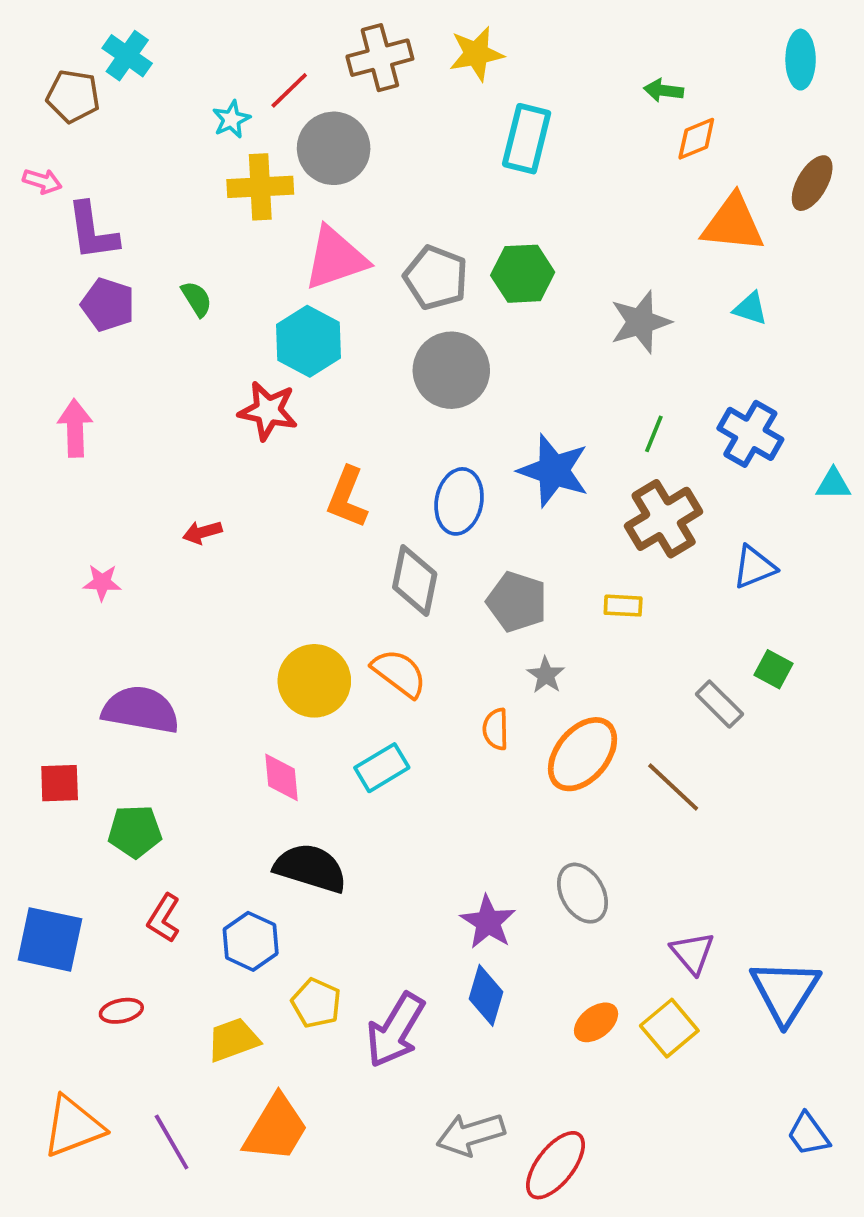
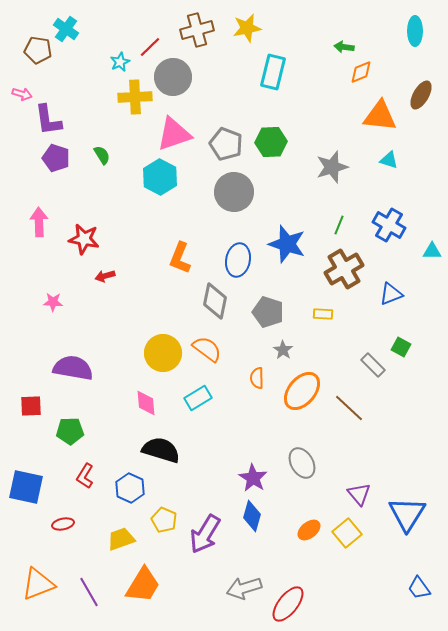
red star: (268, 411) -> (84, 239), moved

